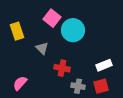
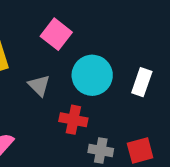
cyan circle: (73, 30) -> (92, 75), moved
white rectangle: (104, 65) -> (142, 82), moved, turned -49

